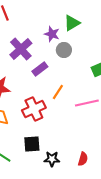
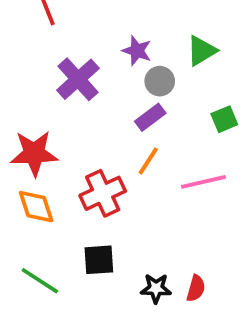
green triangle: (72, 23) -> (202, 51), moved
purple rectangle: (40, 69) -> (150, 117), moved
black star: (52, 159) -> (156, 288), moved

